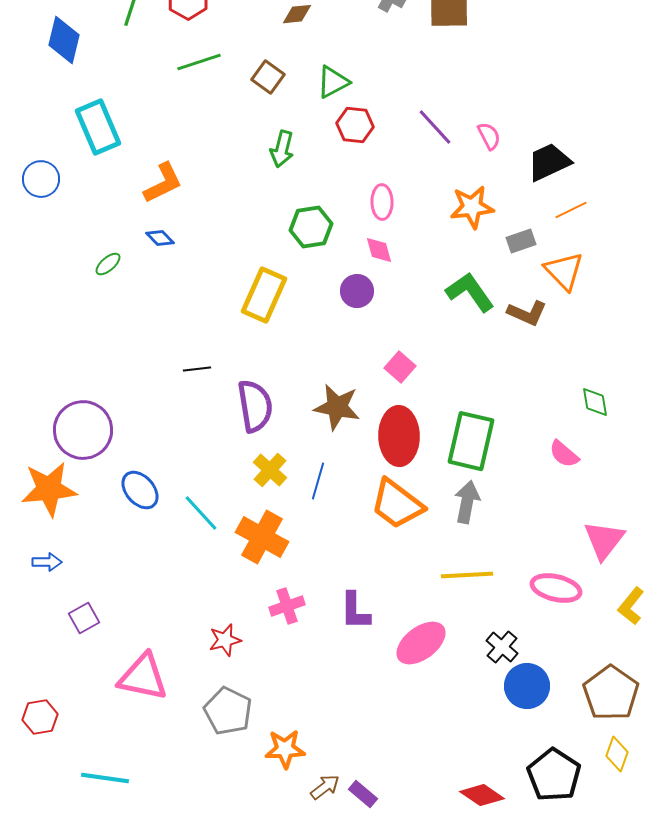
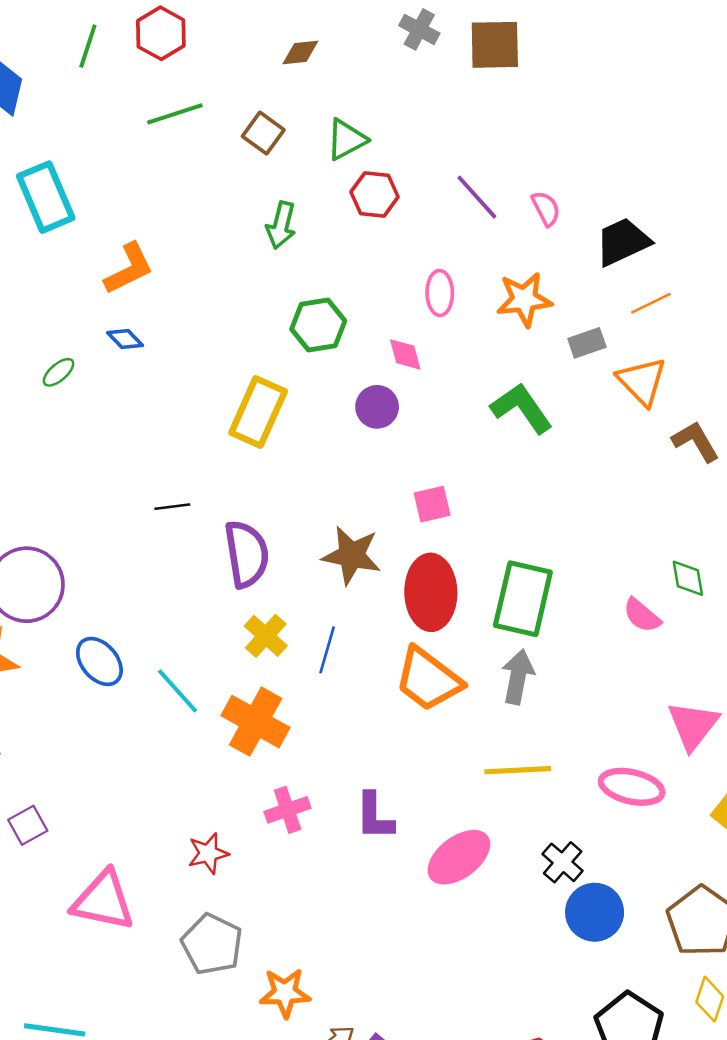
pink ellipse: (382, 202) -> (440, 293), moved
brown L-shape: (527, 313) -> (696, 441), moved, turned -144
pink square: (400, 367) -> (432, 504), turned 36
green diamond: (595, 402) -> (688, 578), moved

